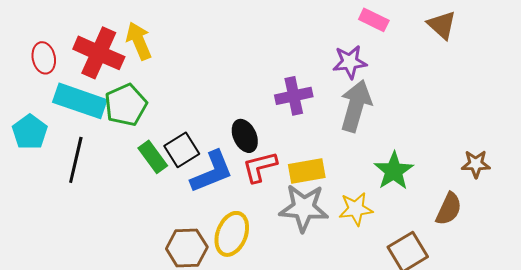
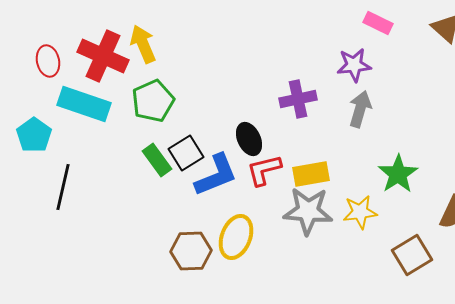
green pentagon: (126, 105) -> (153, 101), moved
gray arrow: (356, 106) -> (360, 109), size x0.7
black line: (76, 160) -> (63, 187), moved

